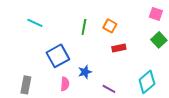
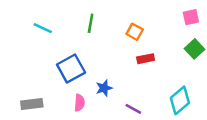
pink square: (156, 14) -> (191, 17), turned -32
green line: (84, 27) -> (91, 23), moved
gray rectangle: (26, 85) -> (32, 104), turned 72

